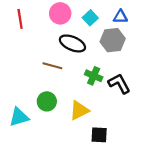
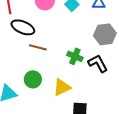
gray hexagon: (113, 40) -> (105, 34), moved
black ellipse: (72, 43) -> (23, 27), moved

